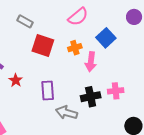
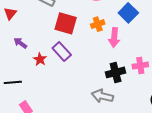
purple rectangle: (48, 90) -> (62, 52), moved, turned -36
gray arrow: (67, 113) -> (102, 96), moved

